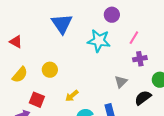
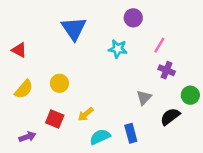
cyan star: (99, 41) -> (118, 49), size x0.7
purple cross: (140, 59) -> (167, 70), turned 32
red square: (37, 100) -> (55, 119), moved

